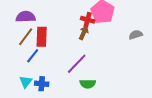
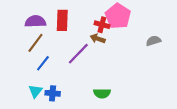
brown arrow: (84, 33) -> (98, 39), turned -96
red rectangle: (42, 37) -> (62, 20), moved
purple line: (77, 64) -> (78, 54), moved

